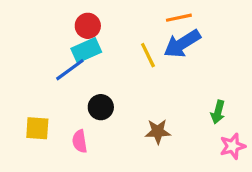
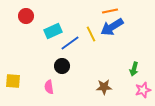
red circle: (88, 26) -> (26, 16), moved
blue line: (70, 70) -> (70, 43), moved
yellow square: (37, 128) -> (13, 81), moved
brown star: (158, 132) -> (104, 87), moved

